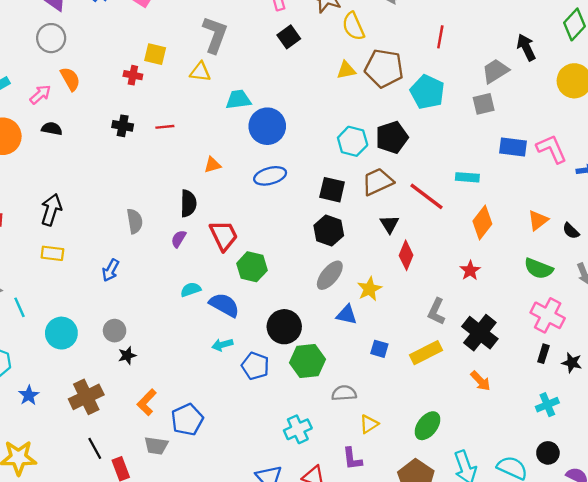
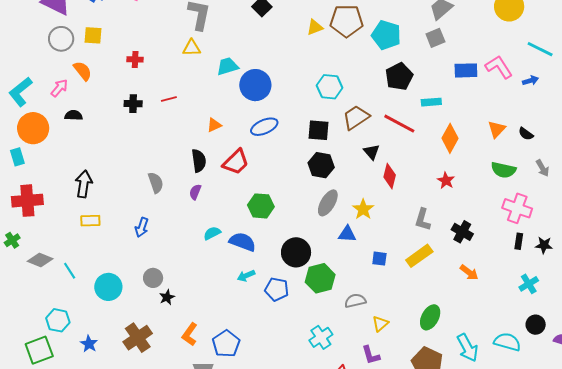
yellow square: (155, 54) -> (93, 35), moved
black pentagon: (392, 137) -> (399, 77), moved
red trapezoid: (224, 235) -> (236, 162), moved, turned 80
black cross: (480, 333) -> (462, 232), size x0.7

